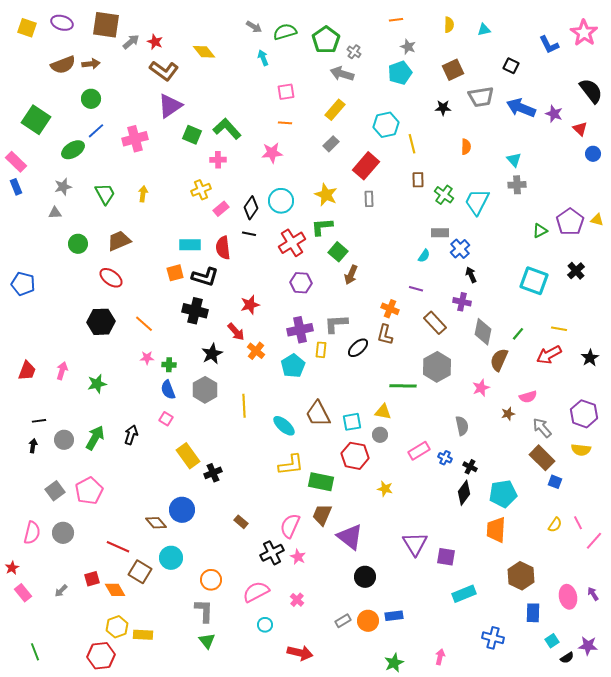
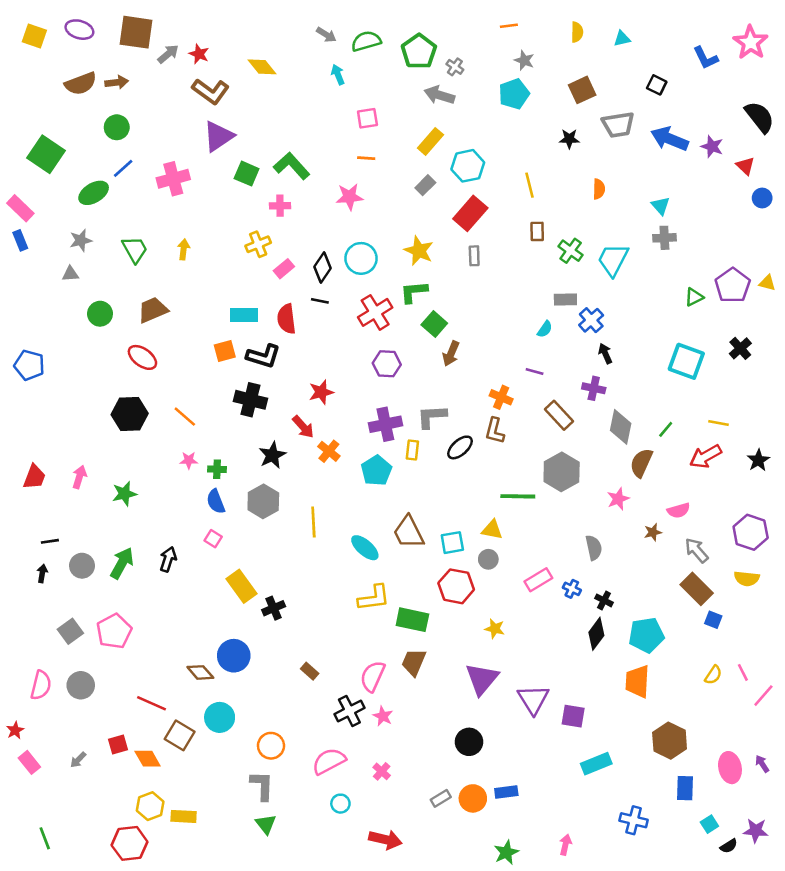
cyan hexagon: (386, 125) -> (468, 166), moved
purple triangle: (350, 537) -> (482, 679), moved, turned 32

